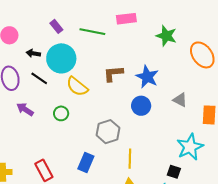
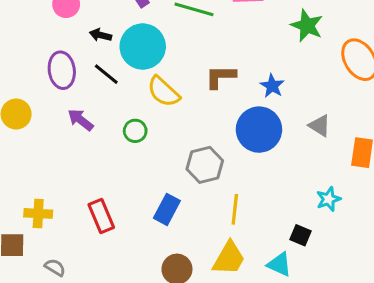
blue star: (147, 77) -> (272, 86), size x0.7
blue circle: (141, 106) -> (259, 130), size x1.5
cyan star: (190, 147) -> (329, 199), size x0.6

